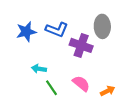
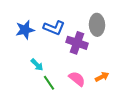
cyan arrow: (39, 69) -> (37, 65), turned -144
orange arrow: (108, 91) -> (102, 77), moved

